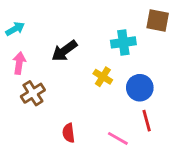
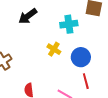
black arrow: (64, 51) -> (28, 16), moved

